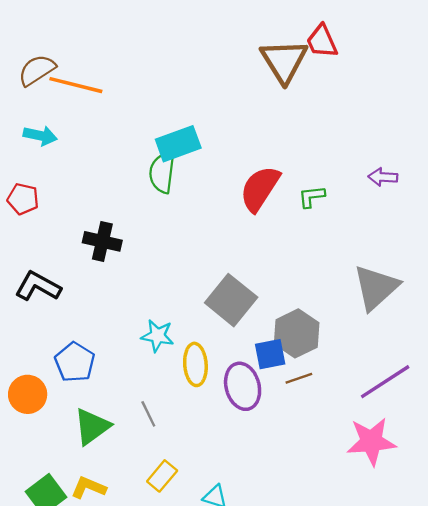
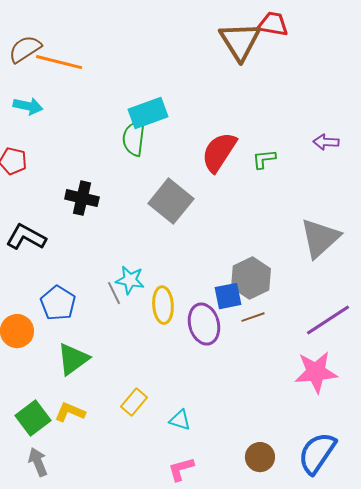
red trapezoid: (322, 41) -> (273, 24), turned 124
gray square: (231, 300) -> (171, 201), moved
gray line: (148, 414) -> (114, 293), moved

